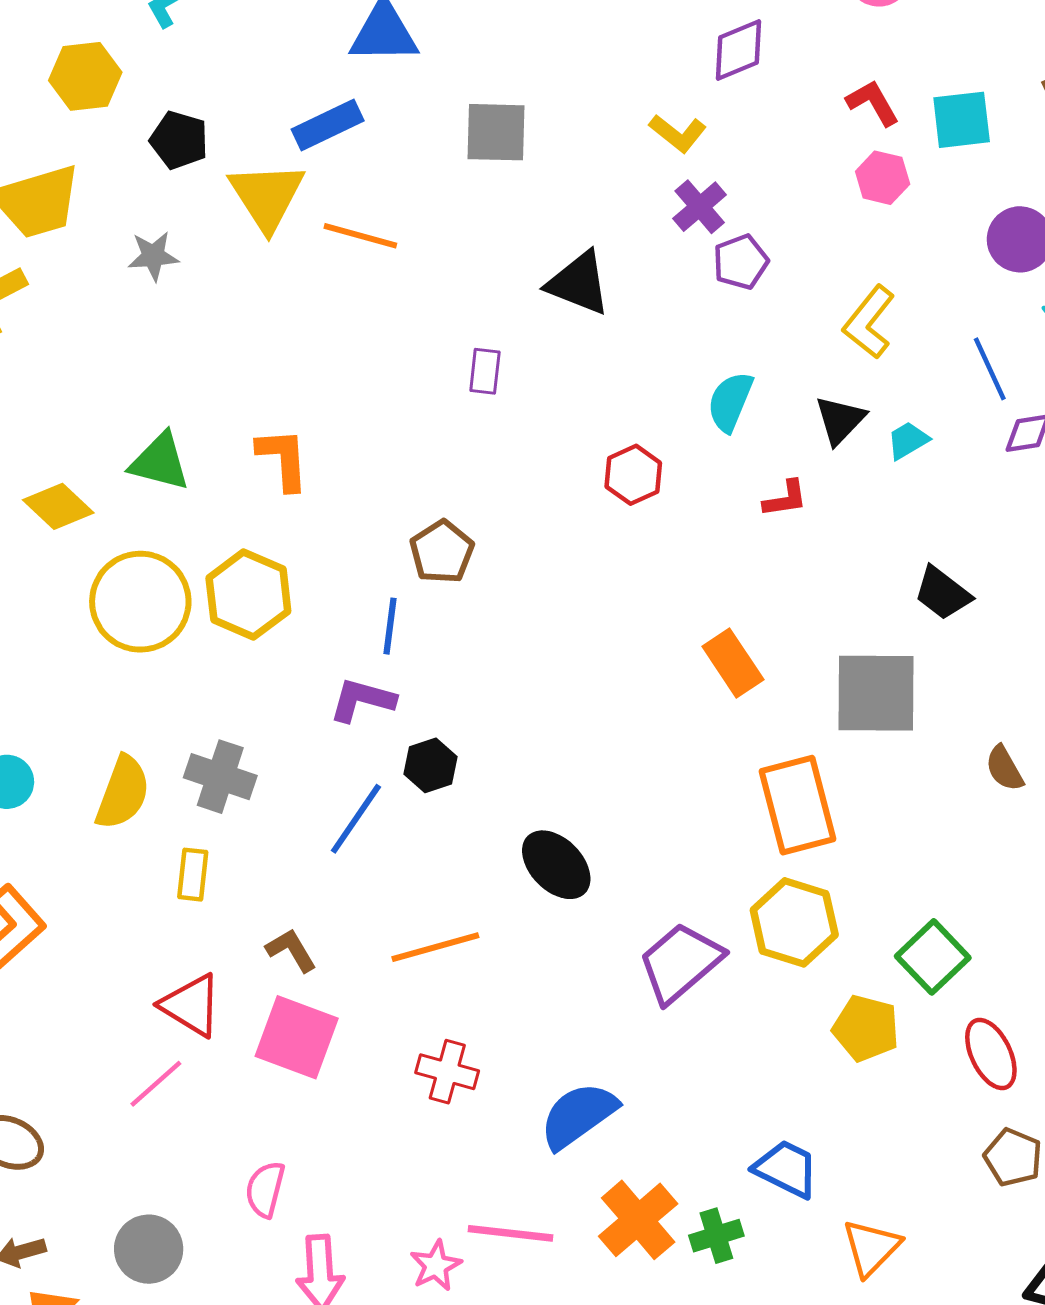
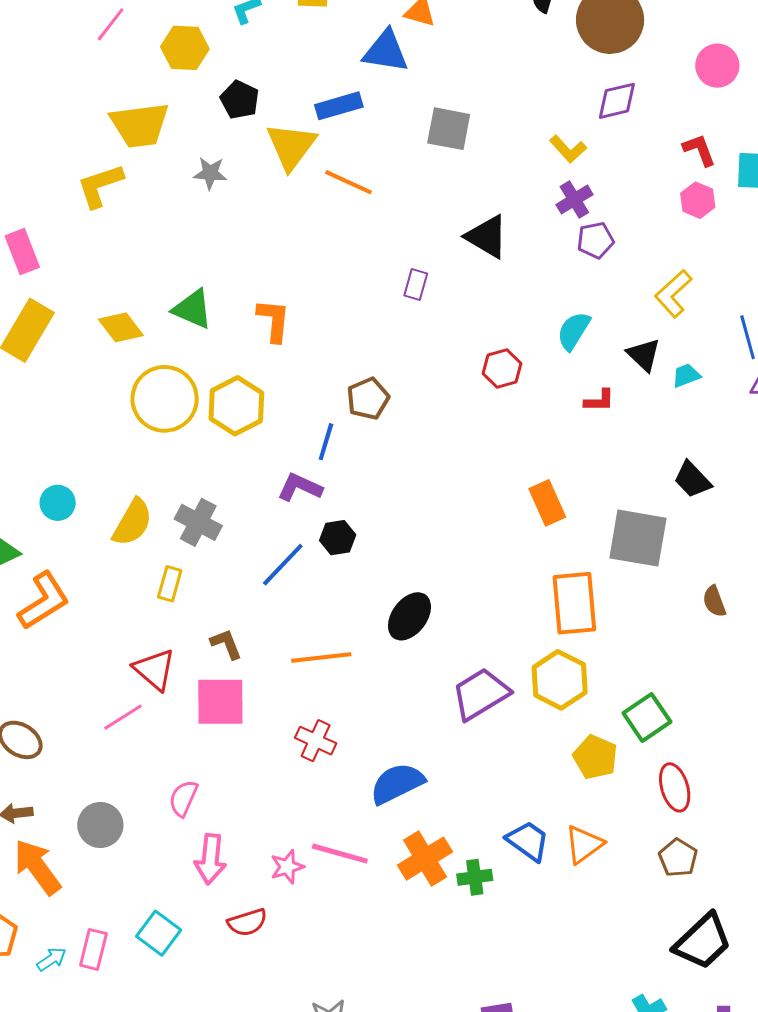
black triangle: (840, 420) -> (644, 355), turned -39
black ellipse: (556, 865) -> (409, 616), turned 72
pink square: (297, 1037) -> (220, 702), turned -30
orange triangle: (871, 1248) -> (584, 844), moved

